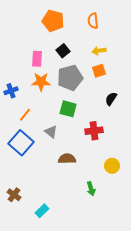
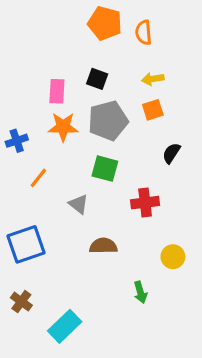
orange pentagon: (53, 21) -> (105, 23), moved
black square: (63, 51) -> (97, 79), turned -32
blue square: (21, 143) -> (26, 244), moved, turned 30
cyan rectangle: (42, 211) -> (65, 326), size x1.5

